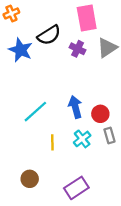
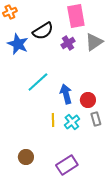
purple cross: (78, 49) -> (68, 43), turned 32
cyan line: (35, 112) -> (38, 82), moved
yellow line: (52, 142) -> (53, 120), moved

